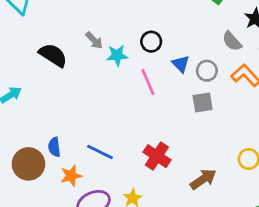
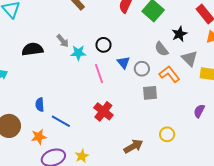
black semicircle: (53, 55) -> (32, 49), turned -45
gray square: (203, 103) -> (150, 93), moved
blue semicircle: (54, 147) -> (40, 105), moved
red cross: (157, 156) -> (103, 111), moved

